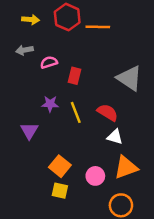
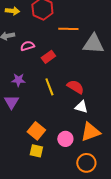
orange line: (98, 27) -> (68, 29), moved
red rectangle: (75, 76) -> (48, 57), turned 40
gray triangle: (130, 78) -> (93, 44), moved, turned -30
purple star: (50, 104) -> (18, 80), moved

